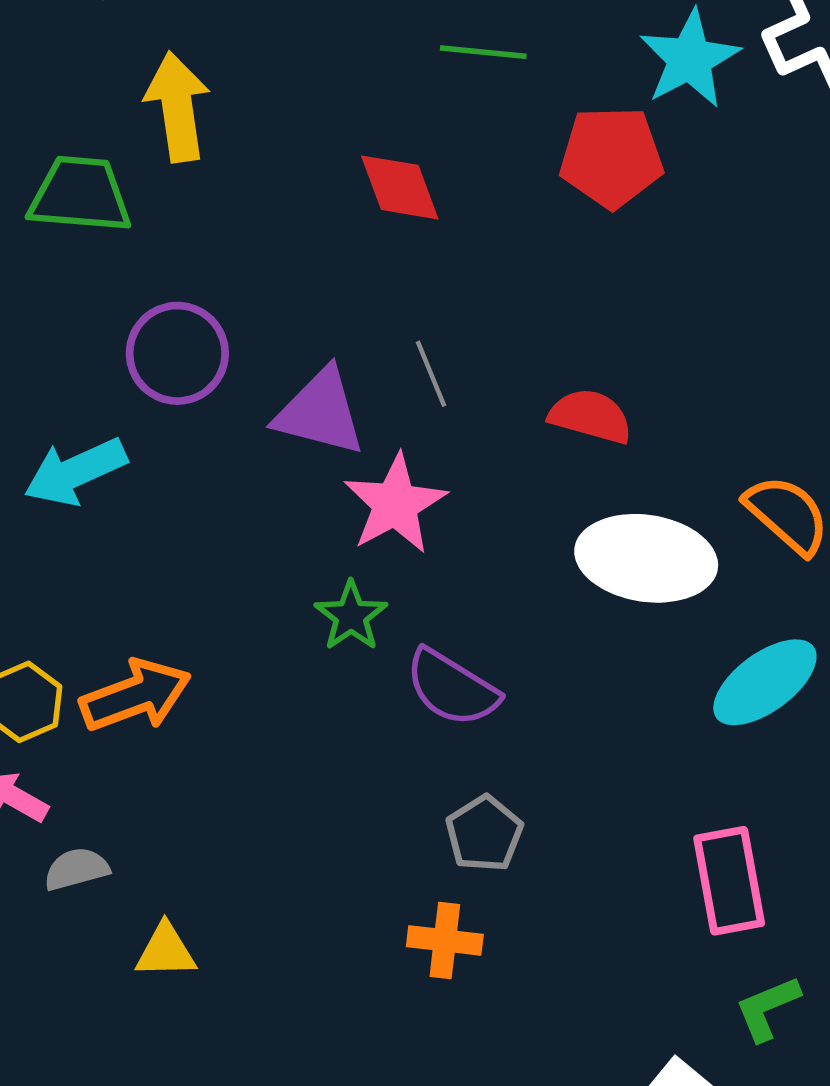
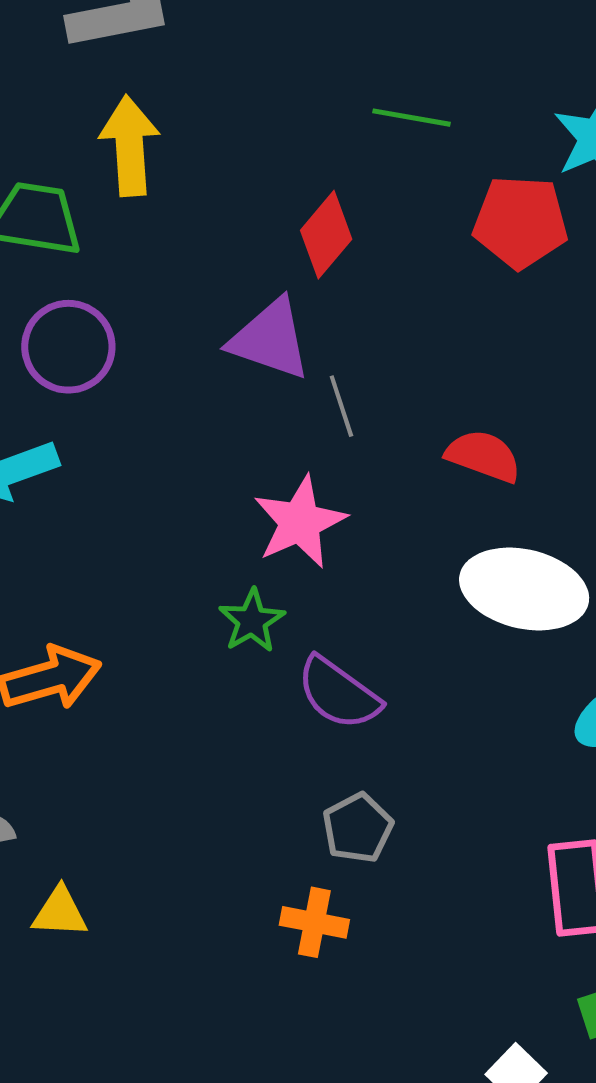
red diamond: (400, 187) -> (326, 235), turned 56
purple circle: (177, 353) -> (68, 347), moved
purple triangle: (320, 412) -> (270, 339), moved

